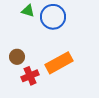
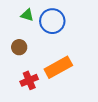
brown circle: (17, 57) -> (19, 47), moved

